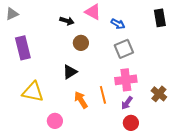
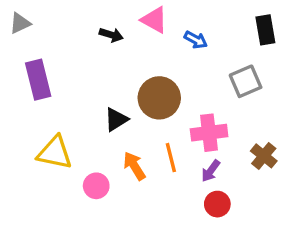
brown circle: (81, 43) -> (159, 98), moved, size x1.6
gray square: (124, 49) -> (246, 81), moved
pink circle: (55, 121) -> (96, 186), moved

